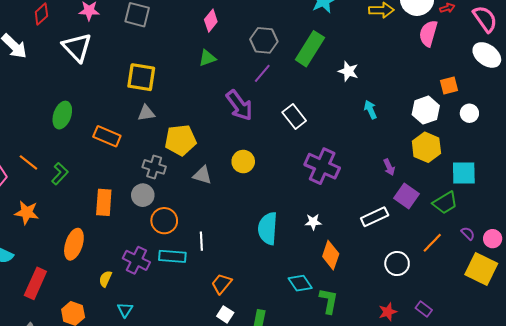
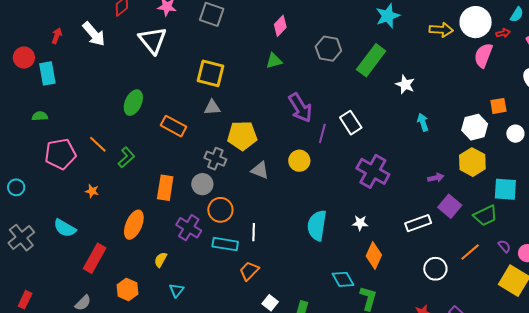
purple line: (262, 73) -> (322, 134), moved, turned -30
purple arrow: (389, 167) -> (436, 178), turned -84
orange star: (27, 213) -> (92, 191), size x0.6
purple cross: (136, 260) -> (189, 228), moved
orange trapezoid: (222, 284) -> (249, 271), moved

